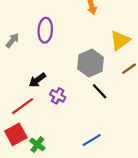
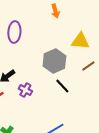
yellow triangle: (120, 40) -> (80, 41), turned 42

